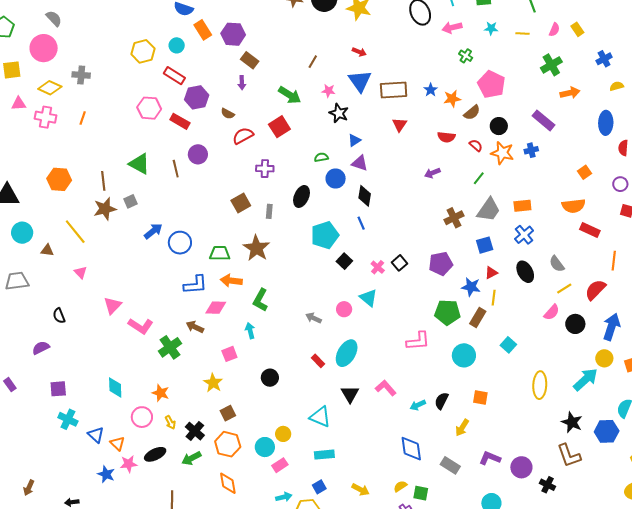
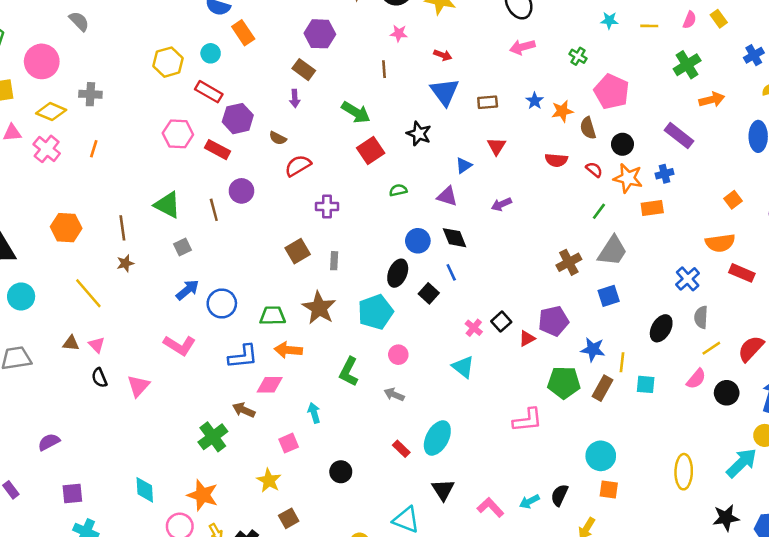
gray semicircle: (54, 18) -> (79, 21), moved
pink arrow: (452, 28) -> (522, 47), moved
purple hexagon: (233, 34) -> (320, 34), moved
brown line: (313, 62) -> (384, 69), turned -32
brown rectangle: (394, 90) -> (488, 102), size x0.6
pink star: (328, 91) -> (399, 33), moved
brown semicircle: (472, 113) -> (588, 128), turned 114
pink cross: (46, 117) -> (47, 149), turned 30
red square: (279, 127) -> (371, 151), moved
blue triangle: (354, 140) -> (464, 165), moved
purple arrow: (432, 173) -> (501, 204), moved
blue circle: (336, 178) -> (418, 241), moved
black ellipse: (302, 196) -> (398, 273), moved
black diamond: (365, 196) -> (455, 238), turned -30
gray square: (131, 201) -> (183, 247), moved
orange rectangle: (522, 206) -> (652, 208), moved
brown star: (105, 209) -> (125, 263), size x0.6
cyan pentagon: (325, 235) -> (376, 312), moved
blue cross: (524, 235) -> (688, 279), moved
brown triangle: (47, 250) -> (71, 343), moved
black square: (344, 261) -> (429, 293), moved
gray semicircle: (557, 264) -> (701, 317), turned 42
black ellipse: (525, 272) -> (661, 328), turned 60
red triangle: (491, 273) -> (527, 339), moved
green L-shape: (260, 300) -> (349, 372), moved
pink circle: (344, 309) -> (398, 355), moved
black semicircle: (59, 316) -> (99, 378), moved
pink L-shape: (141, 326) -> (180, 345), moved
cyan square: (508, 345) -> (646, 384), moved, turned -35
cyan circle: (464, 355) -> (601, 456), moved
pink L-shape: (386, 388) -> (490, 507), moved
orange star: (161, 393) -> (203, 495), size x1.4
black star: (572, 422) -> (726, 518), turned -30

